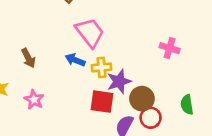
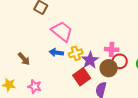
pink cross: (170, 48) -> (112, 49), moved
red square: (102, 102) -> (82, 77), turned -30
red circle: (151, 118) -> (120, 61), moved

